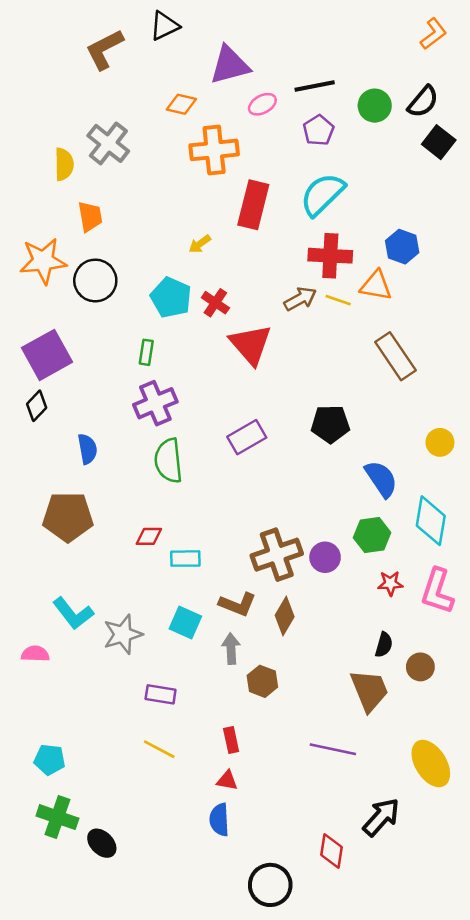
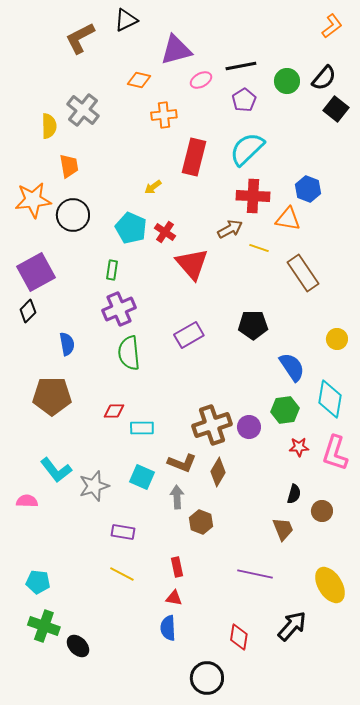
orange cross: (214, 150) -> (164, 115), size x0.7
yellow line: (338, 300) -> (259, 248), moved
brown trapezoid: (369, 690) -> (283, 529), size x0.7
red diamond: (332, 851) -> (239, 637), moved

